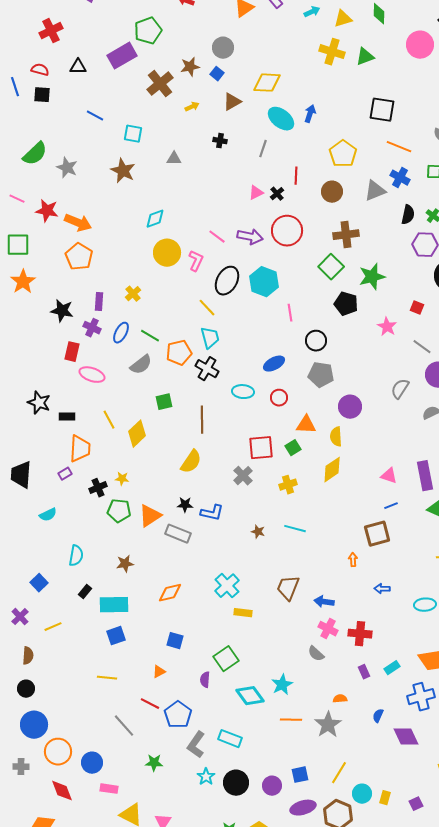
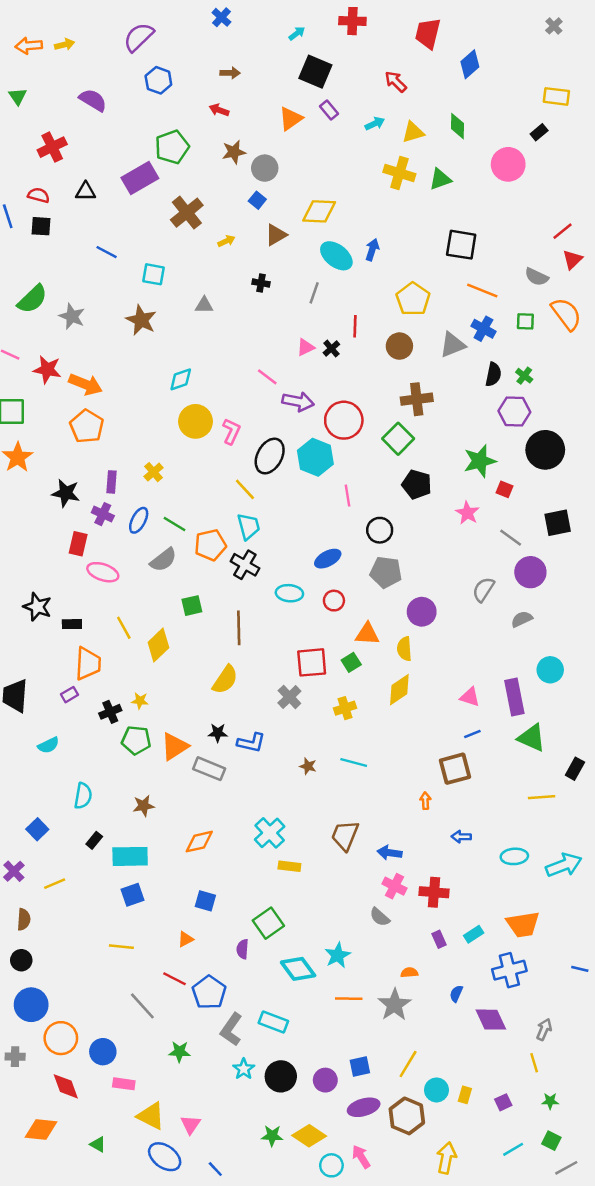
brown star: (190, 67) -> (234, 152), moved
red circle: (287, 231) -> (344, 420), moved
pink line: (217, 237) -> (267, 377), moved
green star: (372, 277) -> (480, 461), moved

